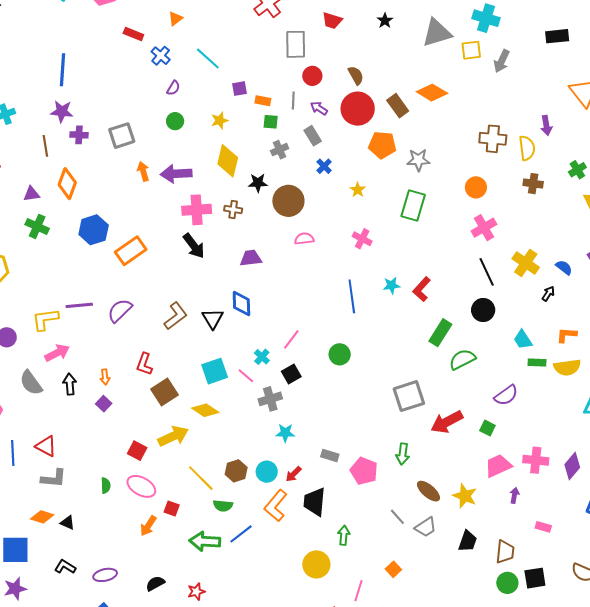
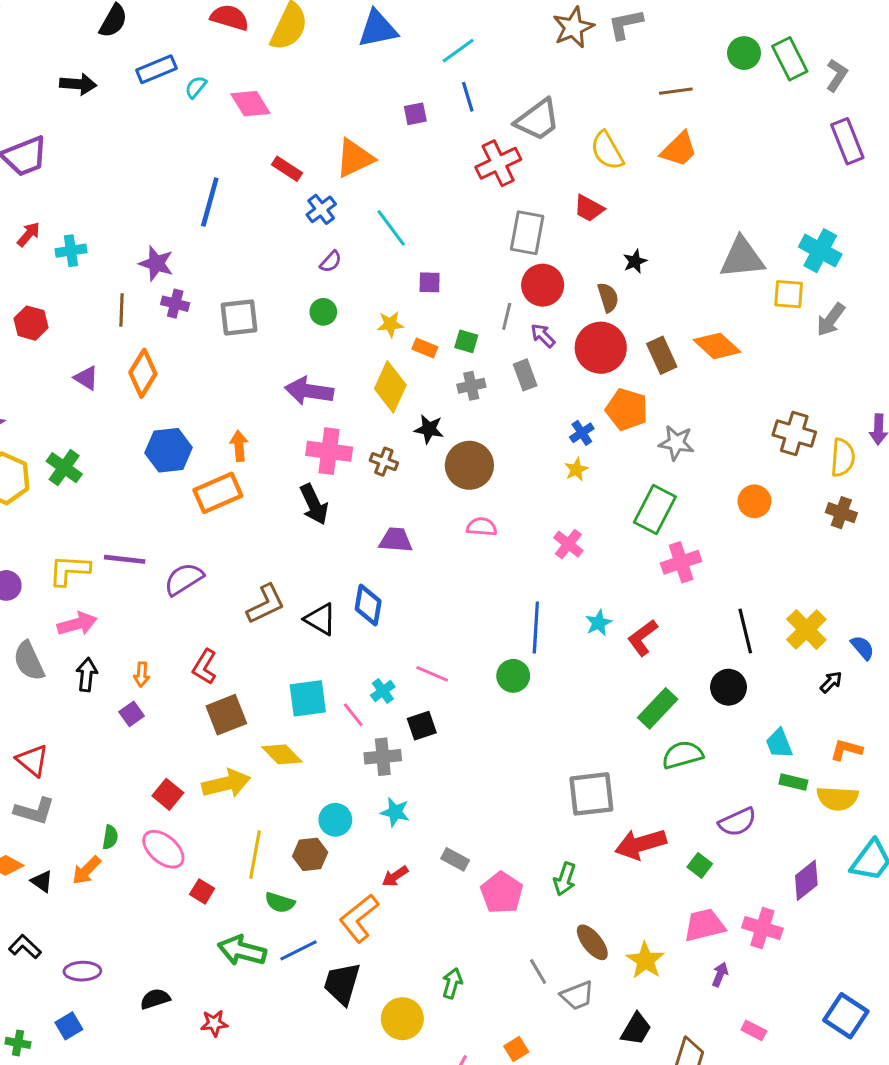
orange triangle: (175, 19) -> (355, 158), size x1.8
black star: (385, 21) -> (635, 261), moved
blue line: (63, 70) -> (210, 202), moved
red circle: (312, 76) -> (543, 285), size x1.4
orange rectangle: (263, 101) -> (425, 348), moved
blue cross: (324, 166) -> (582, 433), moved
orange arrow: (143, 171) -> (239, 446), moved
purple triangle: (31, 194) -> (86, 378), turned 30
green cross: (37, 226) -> (64, 468), moved
pink cross: (484, 228) -> (681, 562), moved
cyan star: (392, 285) -> (599, 623), turned -30
black triangle: (213, 319) -> (320, 619), turned -40
pink line: (291, 339) -> (432, 674), turned 65
green circle: (340, 354) -> (513, 676), moved
purple diamond: (572, 466) -> (806, 880), moved
cyan circle: (267, 472) -> (335, 820), moved
yellow line: (201, 478) -> (255, 855), turned 44
black trapezoid: (315, 502) -> (342, 984), moved
orange arrow: (148, 526) -> (86, 870), moved

